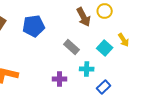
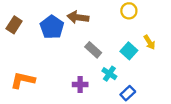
brown arrow: (84, 17) -> (78, 17), moved, turned 126
blue pentagon: (34, 26) -> (52, 27), turned -30
cyan cross: (87, 69) -> (109, 74), turned 32

